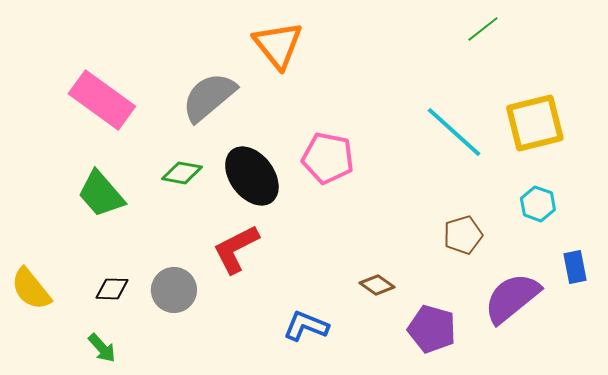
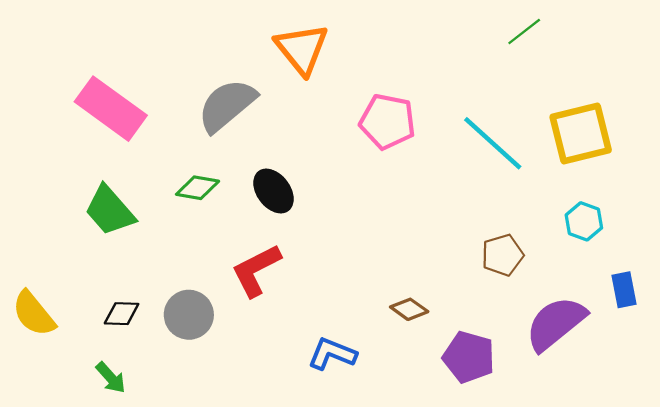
pink pentagon: (328, 158) -> (387, 122), moved
black ellipse: (252, 176) -> (273, 191), size x0.7

